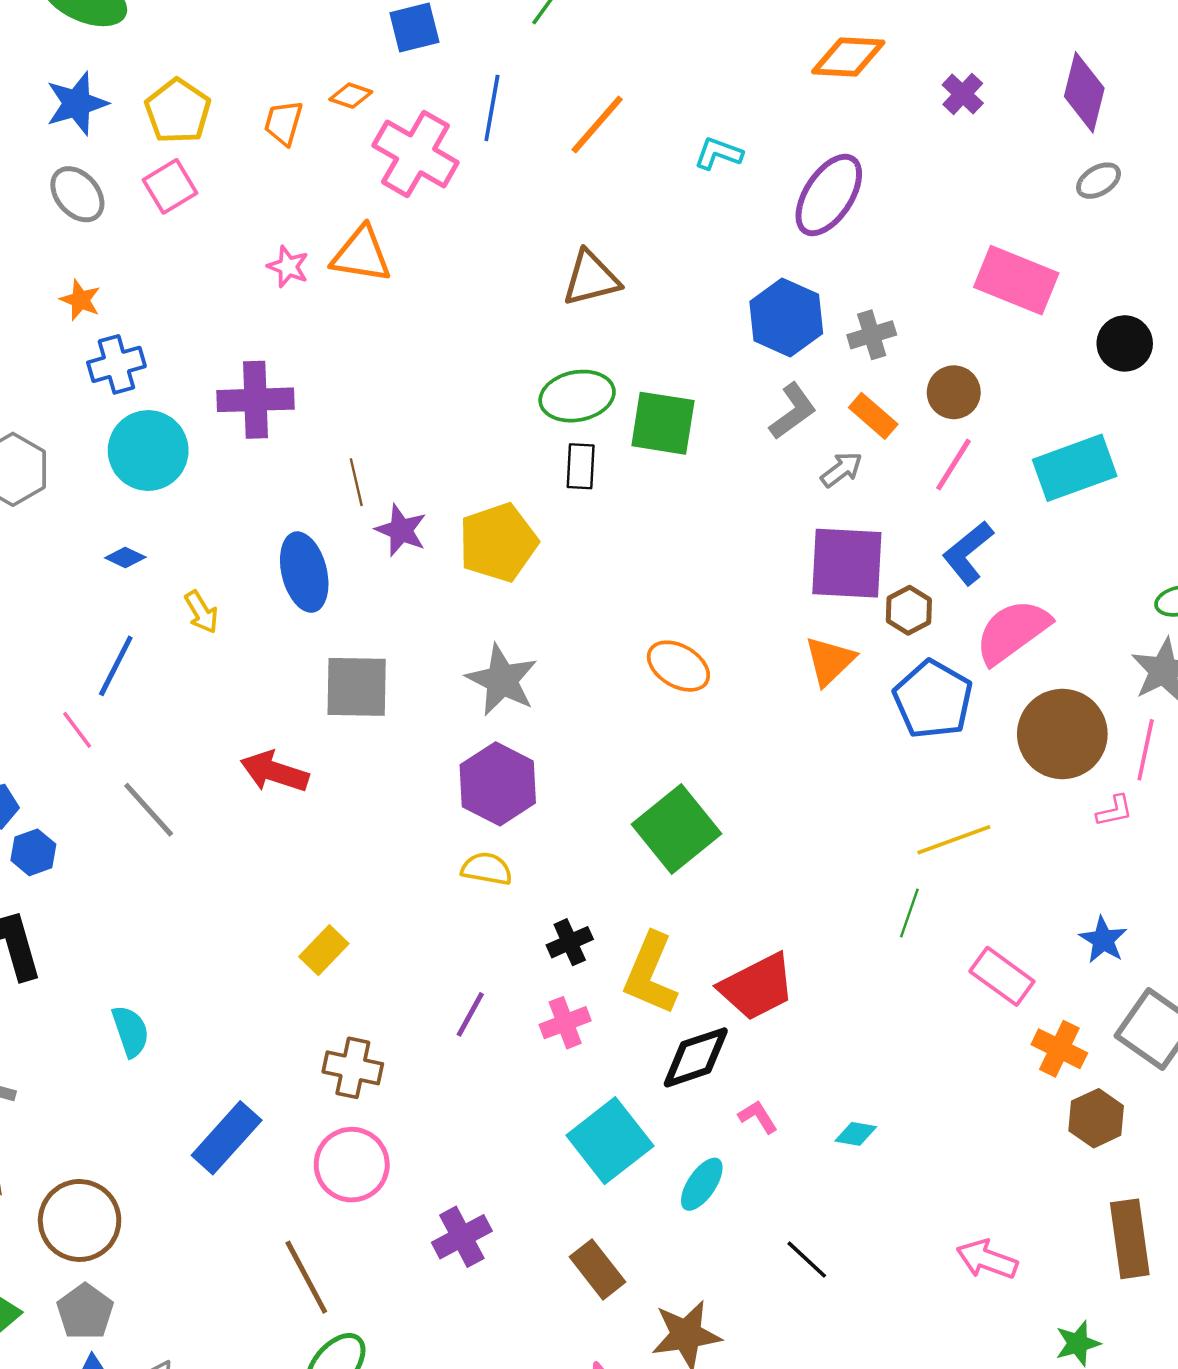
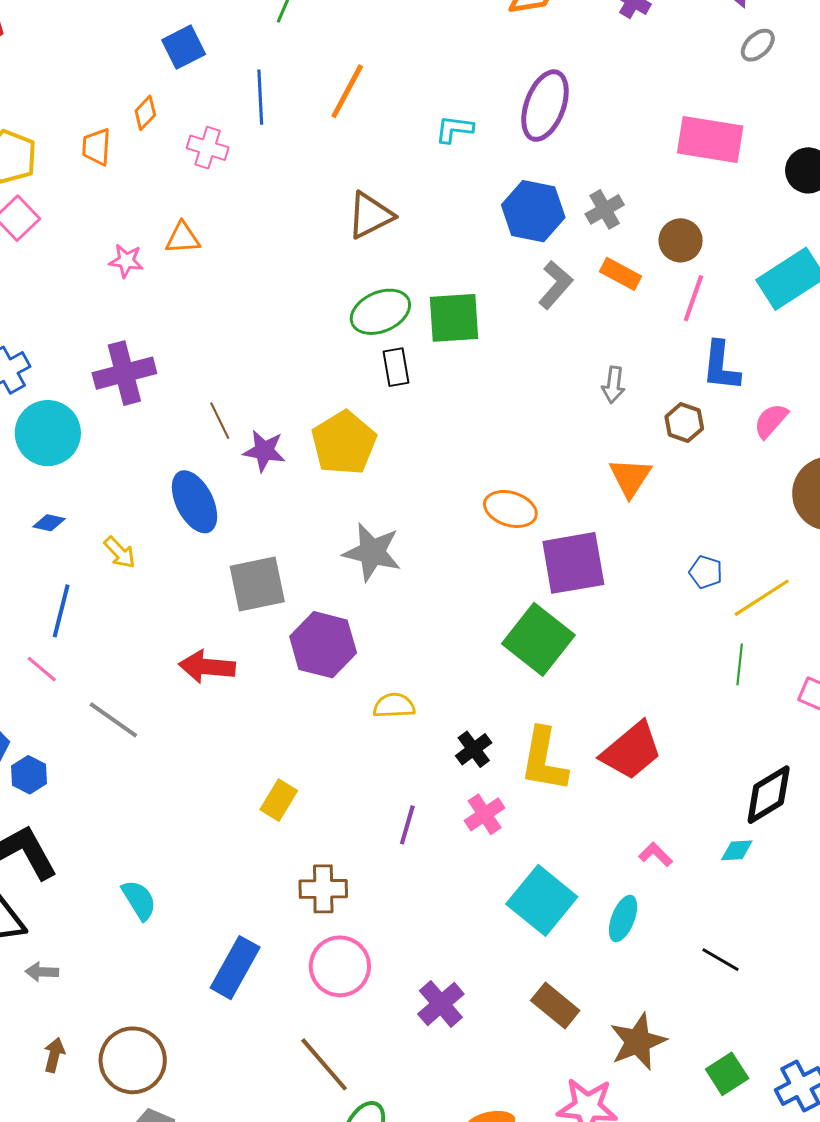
orange diamond: (351, 96) -> (145, 113), turned -52
cyan L-shape: (718, 153) -> (454, 129), moved
pink cross: (416, 154) -> (208, 148), size x0.6
orange triangle: (361, 255) -> (183, 238), size x0.7
gray arrow: (842, 469) -> (614, 385), moved, turned 147
blue L-shape: (968, 553) -> (721, 366), turned -32
purple square: (847, 563) -> (573, 563), moved
pink semicircle: (1012, 632) -> (771, 421), size x0.6
blue pentagon: (933, 699) -> (706, 572), moved, size x0.5
purple hexagon: (498, 784) -> (323, 645), moved
black diamond: (696, 1057) -> (769, 795), moved

